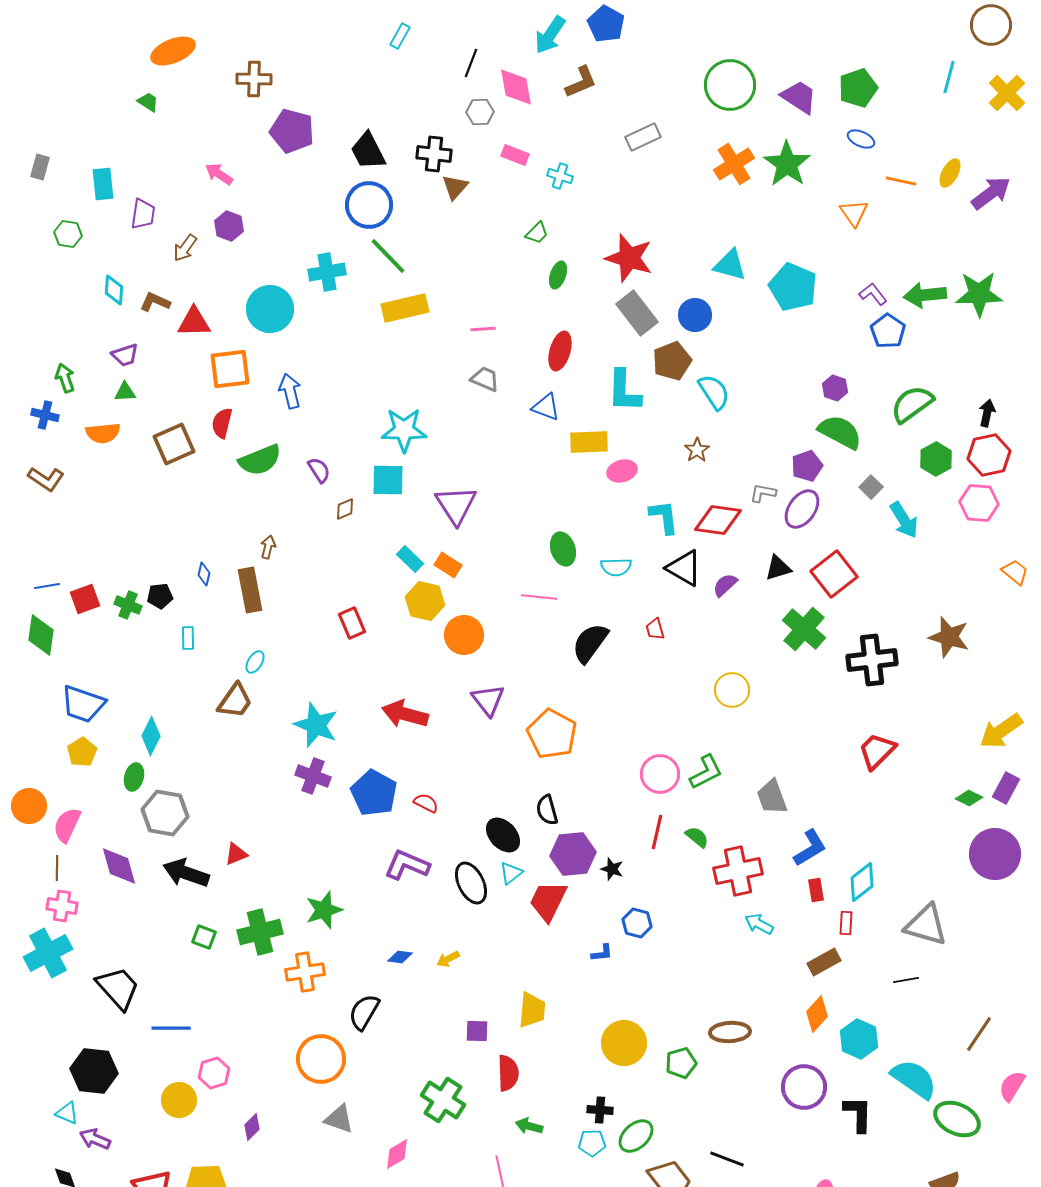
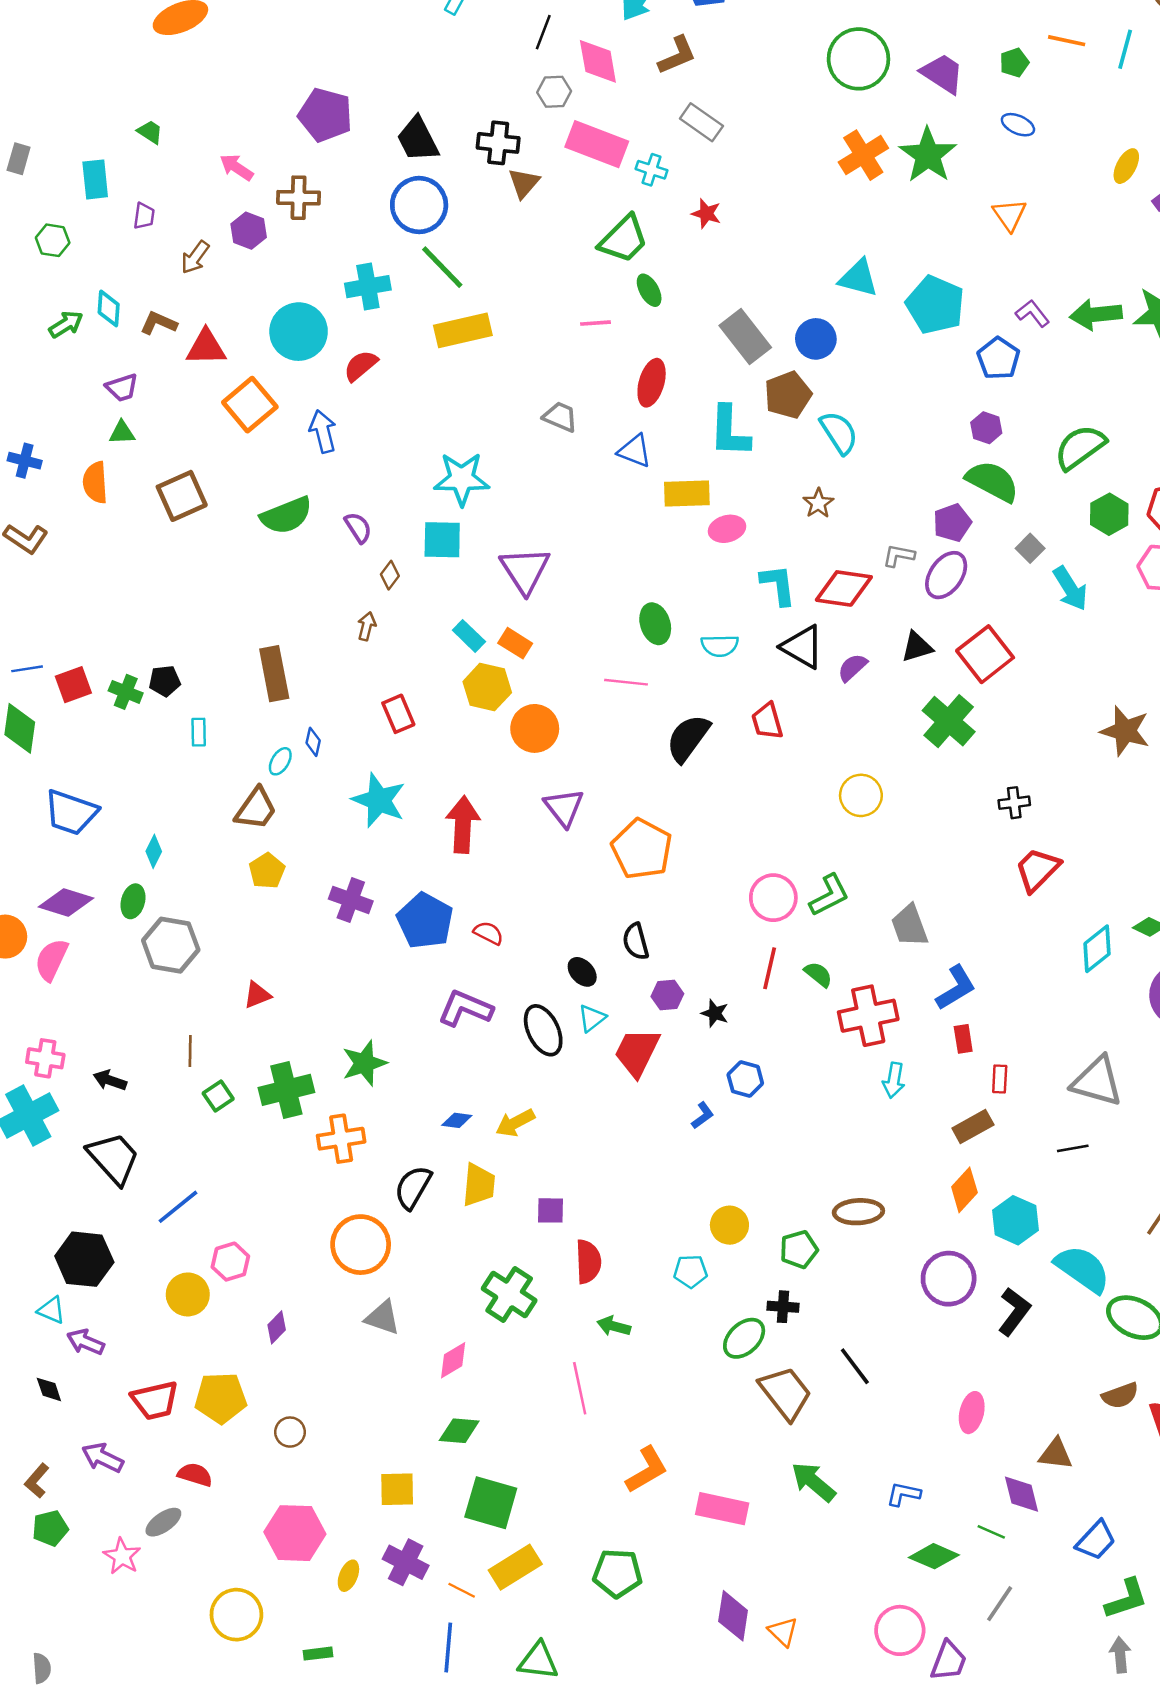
brown cross: (254, 79) -> (299, 198), moved
green pentagon: (858, 88) -> (1014, 63), size x0.6
green trapezoid: (148, 102) -> (150, 132), moved
gray rectangle: (643, 137) -> (701, 122), moved, turned 60
pink rectangle: (515, 155) -> (597, 144), size x1.8
orange line: (901, 181) -> (1067, 41), moved
purple trapezoid: (143, 214) -> (144, 216), size x0.7
green trapezoid: (537, 233) -> (624, 239), size x1.8
red star: (629, 258) -> (706, 214), moved, size x0.5
green ellipse: (558, 275) -> (649, 290), turned -48
pink line: (483, 329) -> (596, 323), moved
blue pentagon: (888, 331) -> (998, 358), moved
orange square: (230, 369) -> (250, 405), turned -33
green arrow: (65, 378) -> (66, 324), moved, turned 76
red semicircle: (222, 423) -> (361, 366), moved, turned 36
orange semicircle: (103, 433) -> (95, 483), turned 92
brown diamond: (345, 509) -> (390, 575), turned -30
brown arrow: (268, 547) -> (367, 626), moved
blue diamond: (204, 574) -> (313, 742), moved
red trapezoid: (655, 629) -> (767, 721), size x1.4
black cross: (872, 660) -> (1014, 803), moved, size x0.5
red arrow: (405, 714) -> (463, 825), turned 78
cyan star: (316, 725) -> (379, 800), moved
cyan diamond: (151, 736) -> (154, 851), size x0.7
yellow pentagon: (82, 752) -> (267, 871), moved
black ellipse: (503, 835) -> (582, 972), size x0.7
purple hexagon: (573, 854) -> (667, 995), size x0.6
purple diamond: (119, 866) -> (66, 903), moved, turned -57
brown line: (57, 868) -> (190, 1051), moved
black arrow: (186, 873) -> (110, 1080), moved, size x0.6
cyan diamond: (862, 882) -> (1097, 949), moved
cyan arrow: (759, 924) -> (894, 1080), turned -108
green square: (204, 937) -> (218, 1096), turned 35
blue L-shape: (602, 953) -> (703, 1116), turned -30
yellow arrow: (448, 959) -> (515, 1123), size x1.4
yellow trapezoid: (532, 1010) -> (479, 1185), moved
blue line: (171, 1028) -> (178, 1207), turned -39
yellow circle: (624, 1043) -> (729, 1225), size x0.7
black cross: (600, 1110) -> (783, 1307), moved
black L-shape: (858, 1114) -> (1014, 1312), turned 36
cyan pentagon: (592, 1143) -> (690, 1271), moved
black line: (727, 1159) -> (855, 1366), turned 32

